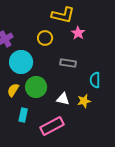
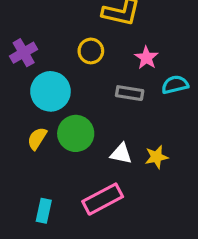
pink star: (78, 33) -> (146, 58), moved
cyan semicircle: (95, 80) -> (175, 85), moved, turned 77
cyan rectangle: (23, 115) -> (44, 211), moved

